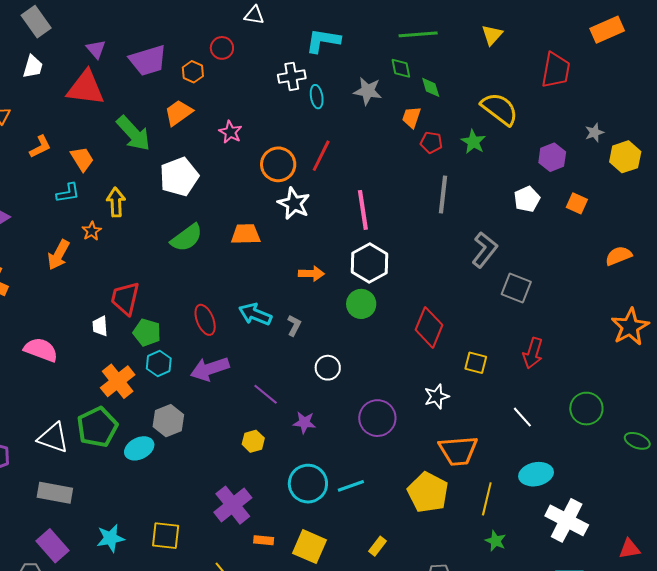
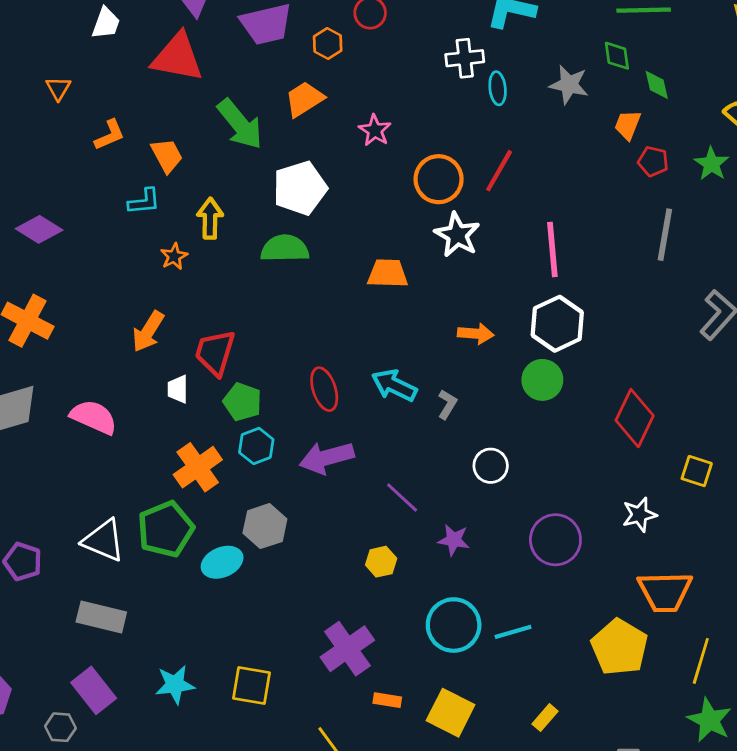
green semicircle: (187, 238) -> (285, 248), moved, turned -148
orange arrow: (59, 255) -> (148, 331), moved
green star: (496, 541) -> (709, 720), size x1.5

